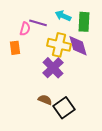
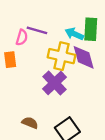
cyan arrow: (63, 16) -> (74, 34), moved
brown semicircle: (45, 100) -> (30, 123), moved

